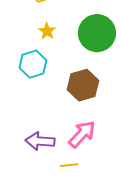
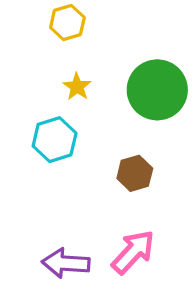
brown hexagon: (83, 85) -> (135, 173), size x0.7

